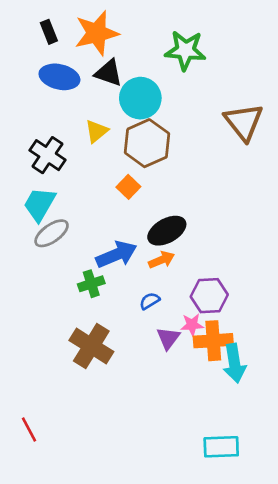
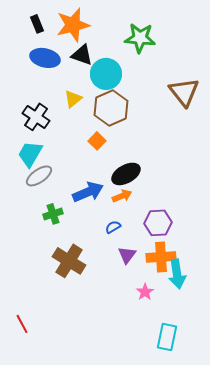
green cross: (91, 284) -> (53, 214), moved
pink star: (192, 325) -> (145, 292), moved, turned -30
cyan rectangle: (221, 447) -> (167, 337), turned -76

